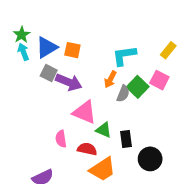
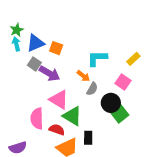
orange arrow: (110, 79) -> (83, 76), turned -88
green square: (138, 87) -> (120, 114), moved
green triangle: (104, 130) -> (72, 116), size x1.5
pink semicircle: (61, 139) -> (37, 118), size x1.5
black rectangle: (126, 139) -> (88, 138), moved
black circle: (150, 159) -> (111, 103), moved

